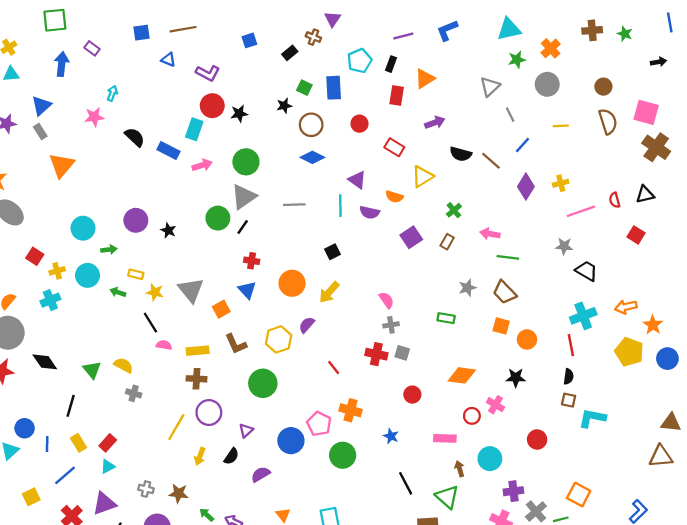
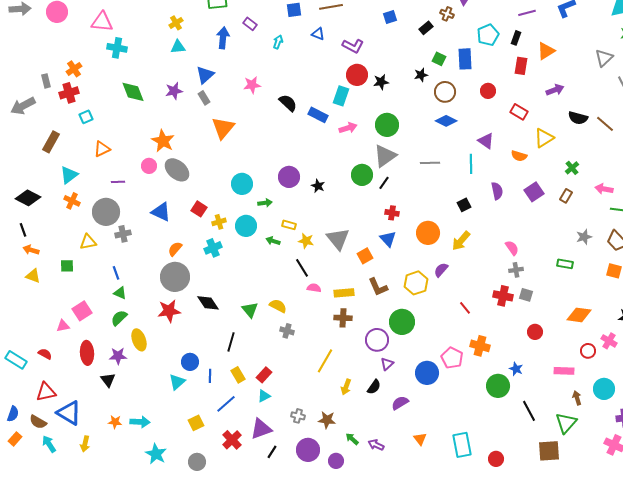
cyan arrow: (112, 93) -> (278, 42), moved
purple semicircle: (370, 212) -> (497, 191), moved, turned -114
purple circle: (209, 413) -> (377, 340), moved
green circle: (343, 455) -> (498, 386), moved
green triangle: (447, 497) -> (566, 423), turned 30

